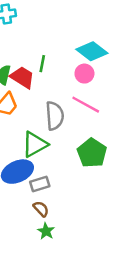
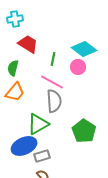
green line: (42, 64) -> (53, 59), moved
red trapezoid: (22, 77) -> (28, 44), moved
pink line: (86, 105) -> (52, 82), moved

